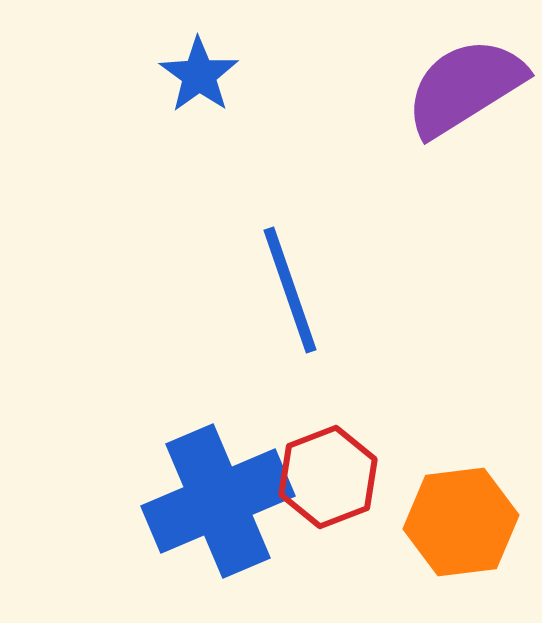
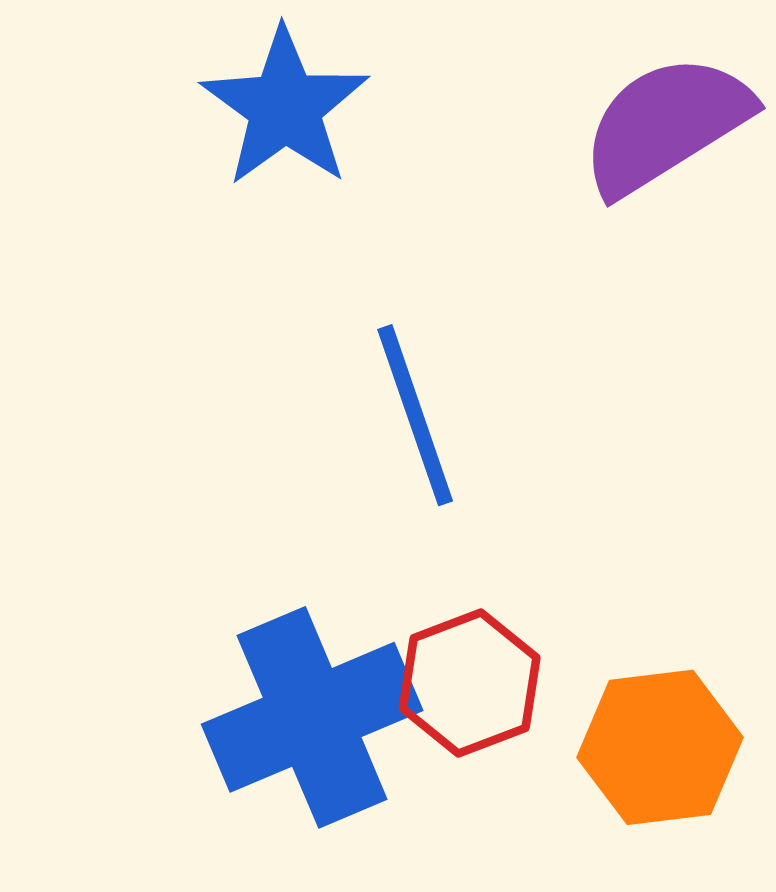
blue star: (199, 75) -> (285, 107), size x1.5

